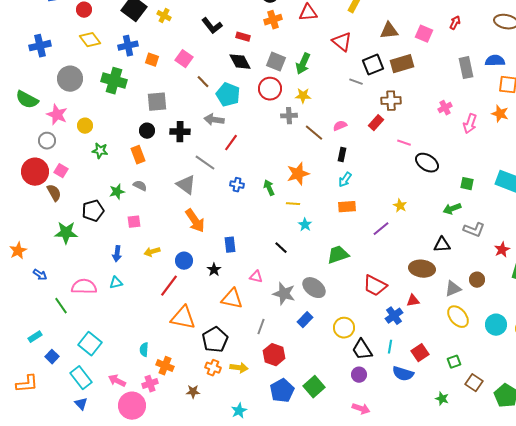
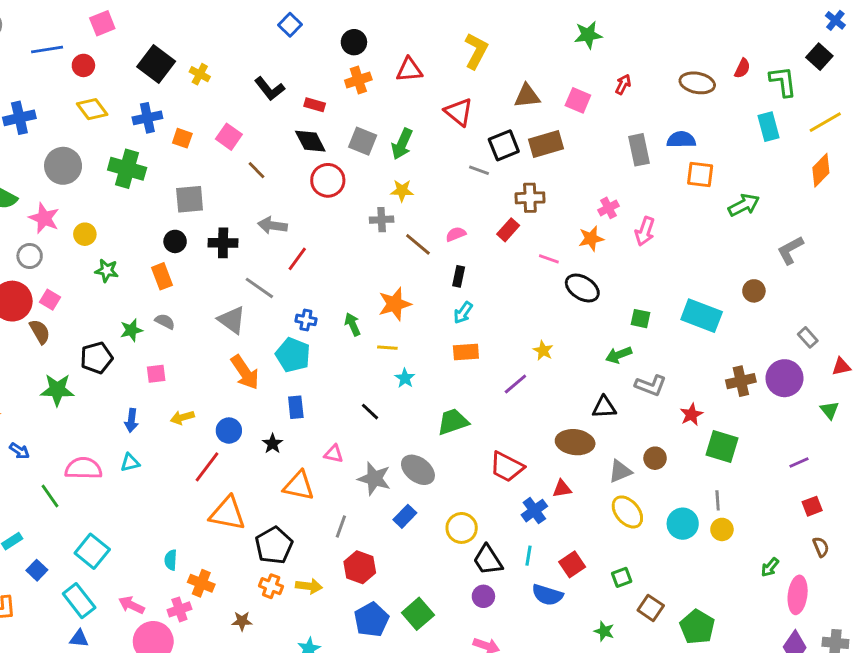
red circle: (270, 89) -> (328, 180), moved
cyan pentagon: (228, 95) -> (293, 355), moved
orange star: (500, 114) -> (591, 239), moved, turned -30
blue triangle: (81, 404) -> (79, 639), turned -40

